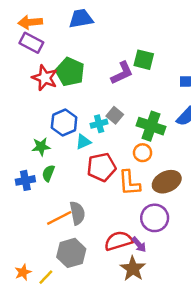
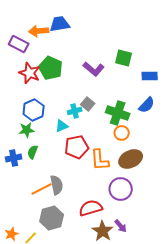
orange arrow: (30, 22) -> (39, 31), moved
green square: (144, 60) -> (124, 58), moved
purple L-shape: (122, 73) -> (94, 69), turned 65
blue hexagon: (64, 122) -> (34, 110), moved
orange circle: (143, 153) -> (122, 133), moved
purple arrow: (139, 244) -> (121, 226), moved

